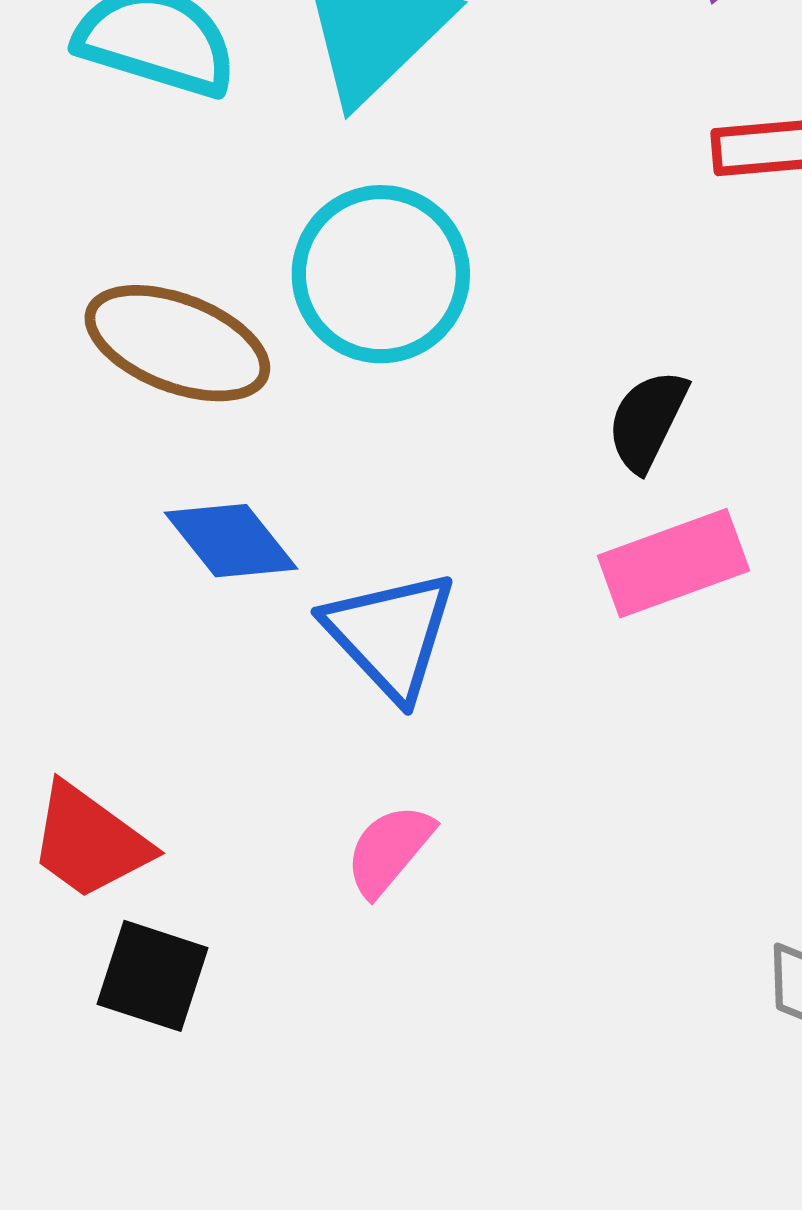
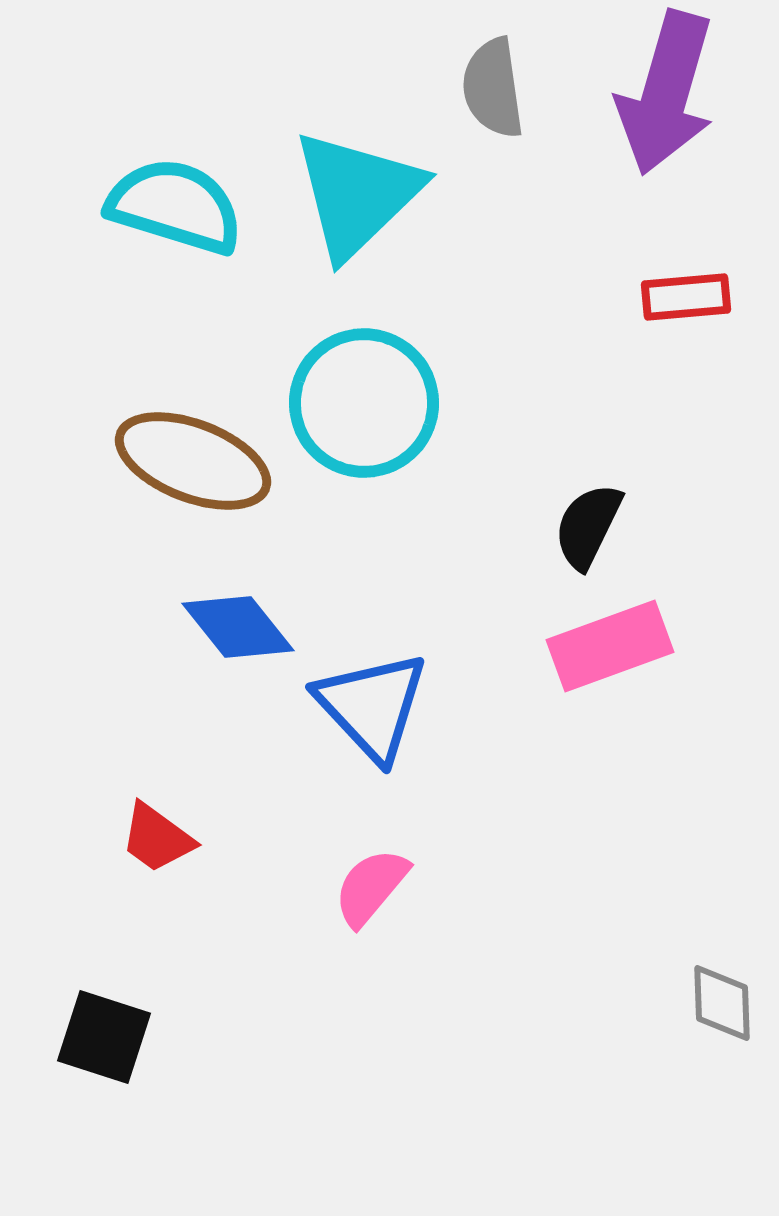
red trapezoid: (89, 842) -> (157, 838), moved, size x0.7
black square: (152, 976) -> (104, 1037), moved

